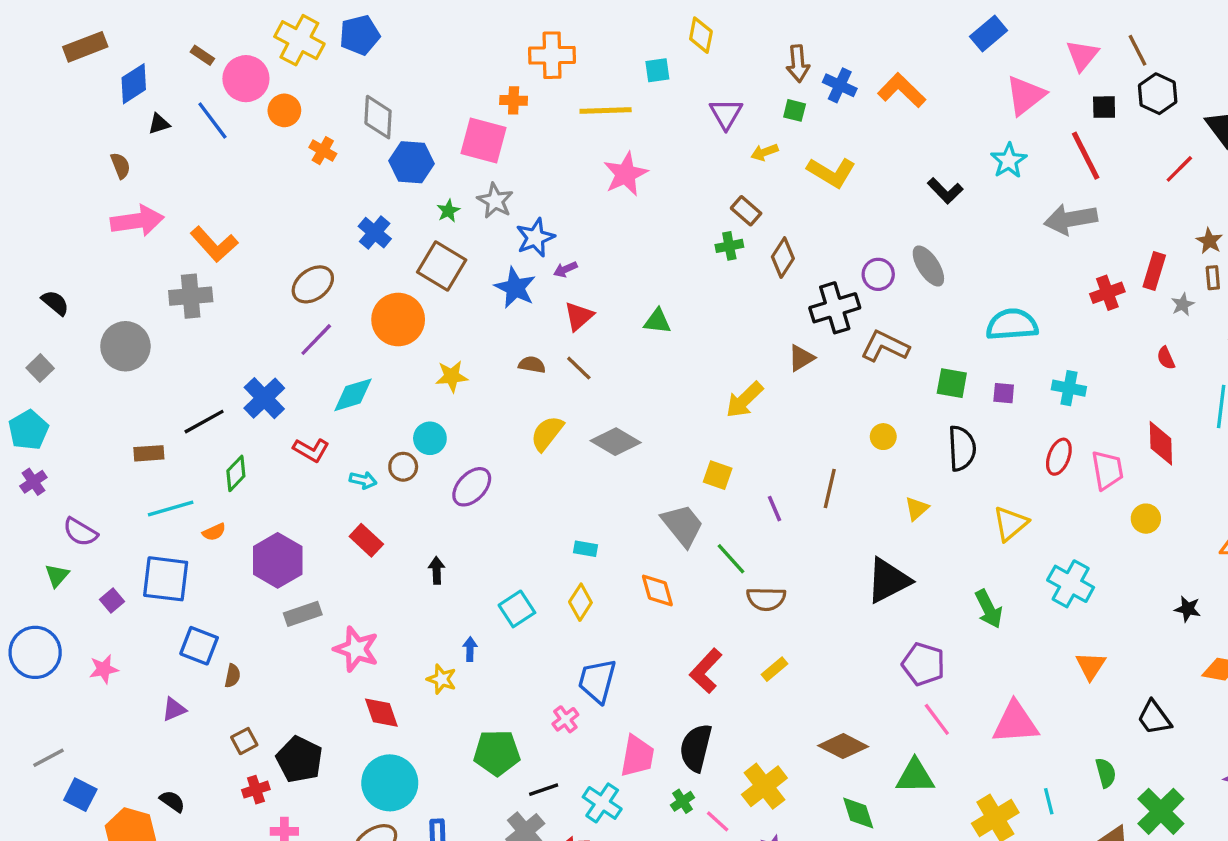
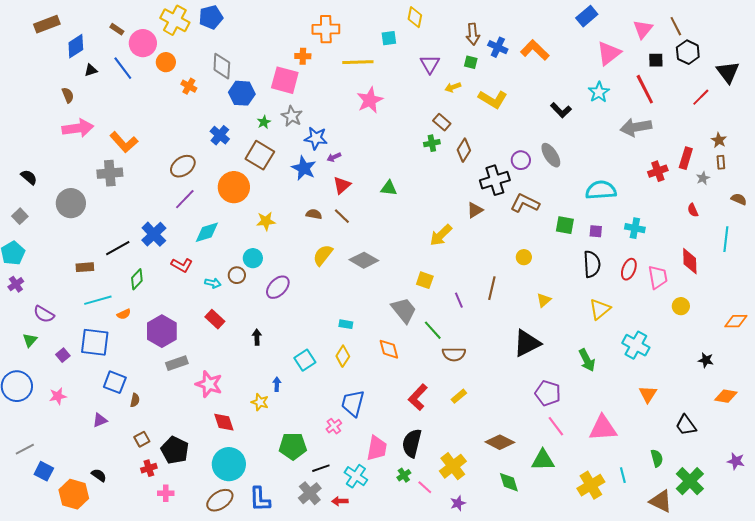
blue star: (535, 238) -> (316, 138), turned 30
black semicircle: (962, 448) -> (592, 264), moved

